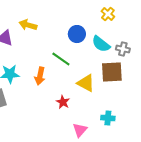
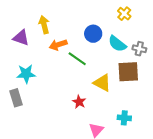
yellow arrow: (28, 25) -> (44, 25), turned 60
orange arrow: (40, 76) -> (58, 45), moved, turned 60

